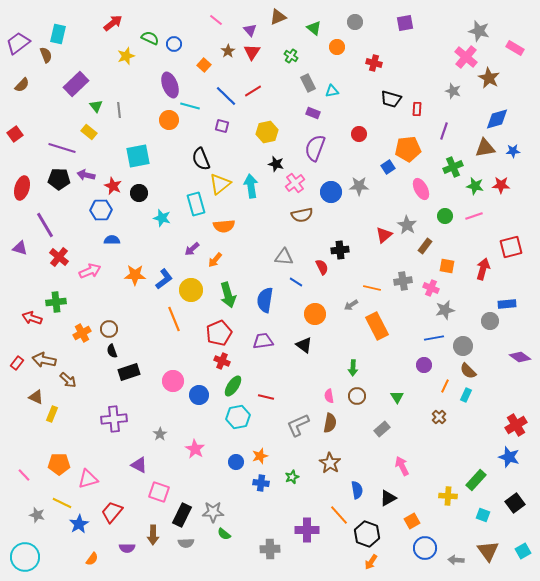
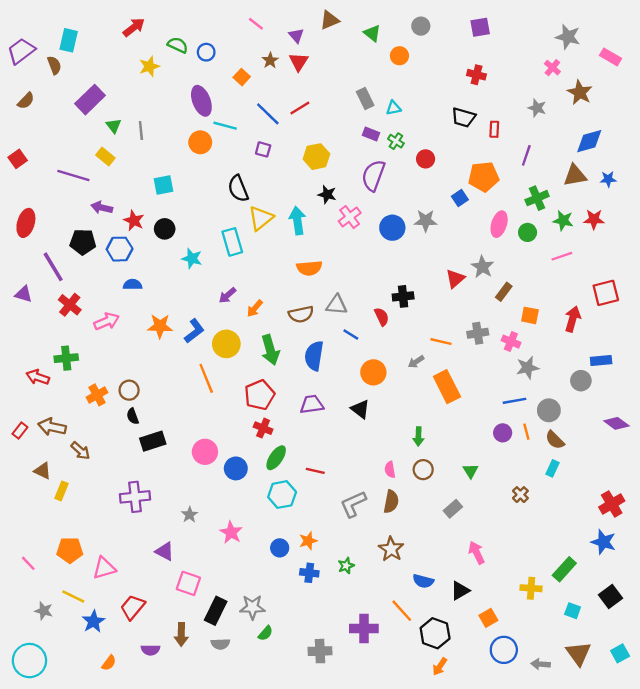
green cross: (291, 56) -> (396, 141), moved
pink cross: (466, 57) -> (552, 68), size x0.6
red cross: (374, 63) -> (477, 75), moved
cyan square: (138, 156) -> (163, 185), size x0.7
black pentagon: (59, 179) -> (83, 242), moved
pink ellipse: (421, 189) -> (499, 224), turned 45
brown semicircle: (302, 215) -> (301, 314), moved
green circle: (445, 216) -> (528, 232), moved
orange semicircle: (224, 226) -> (309, 268), moved
orange line: (445, 386) -> (526, 432), moved, turned -40
blue semicircle: (357, 490) -> (423, 581), turned 114
green semicircle: (224, 534) -> (265, 633), turned -88

